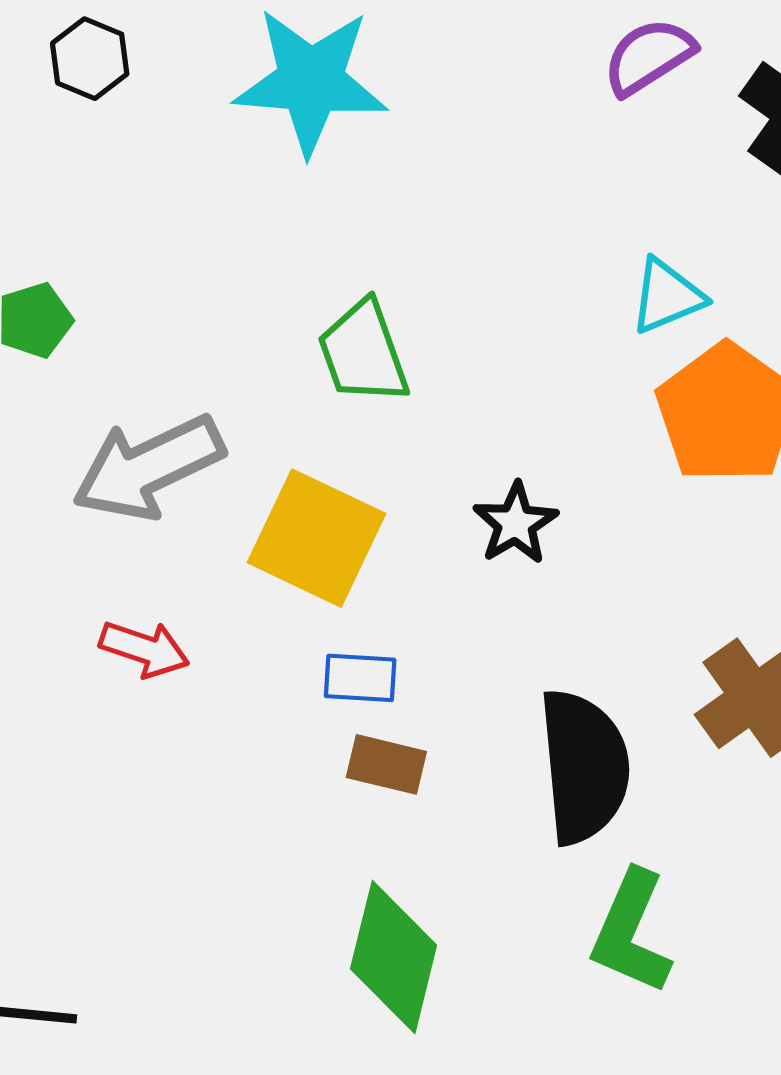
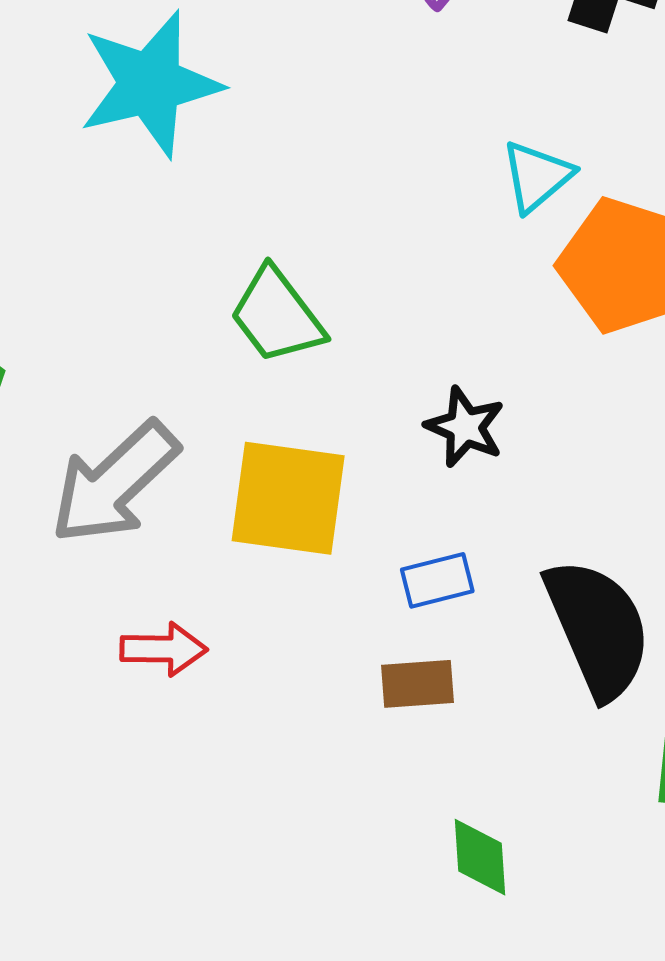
blue rectangle: (360, 678) -> (437, 580), moved
green diamond: (394, 957) -> (480, 857), size x0.6

